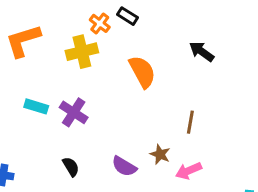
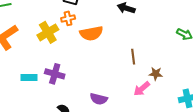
orange cross: (100, 23) -> (68, 18), moved, turned -32
orange semicircle: (142, 72) -> (91, 33), turned 125
brown star: (160, 154) -> (156, 74), moved

